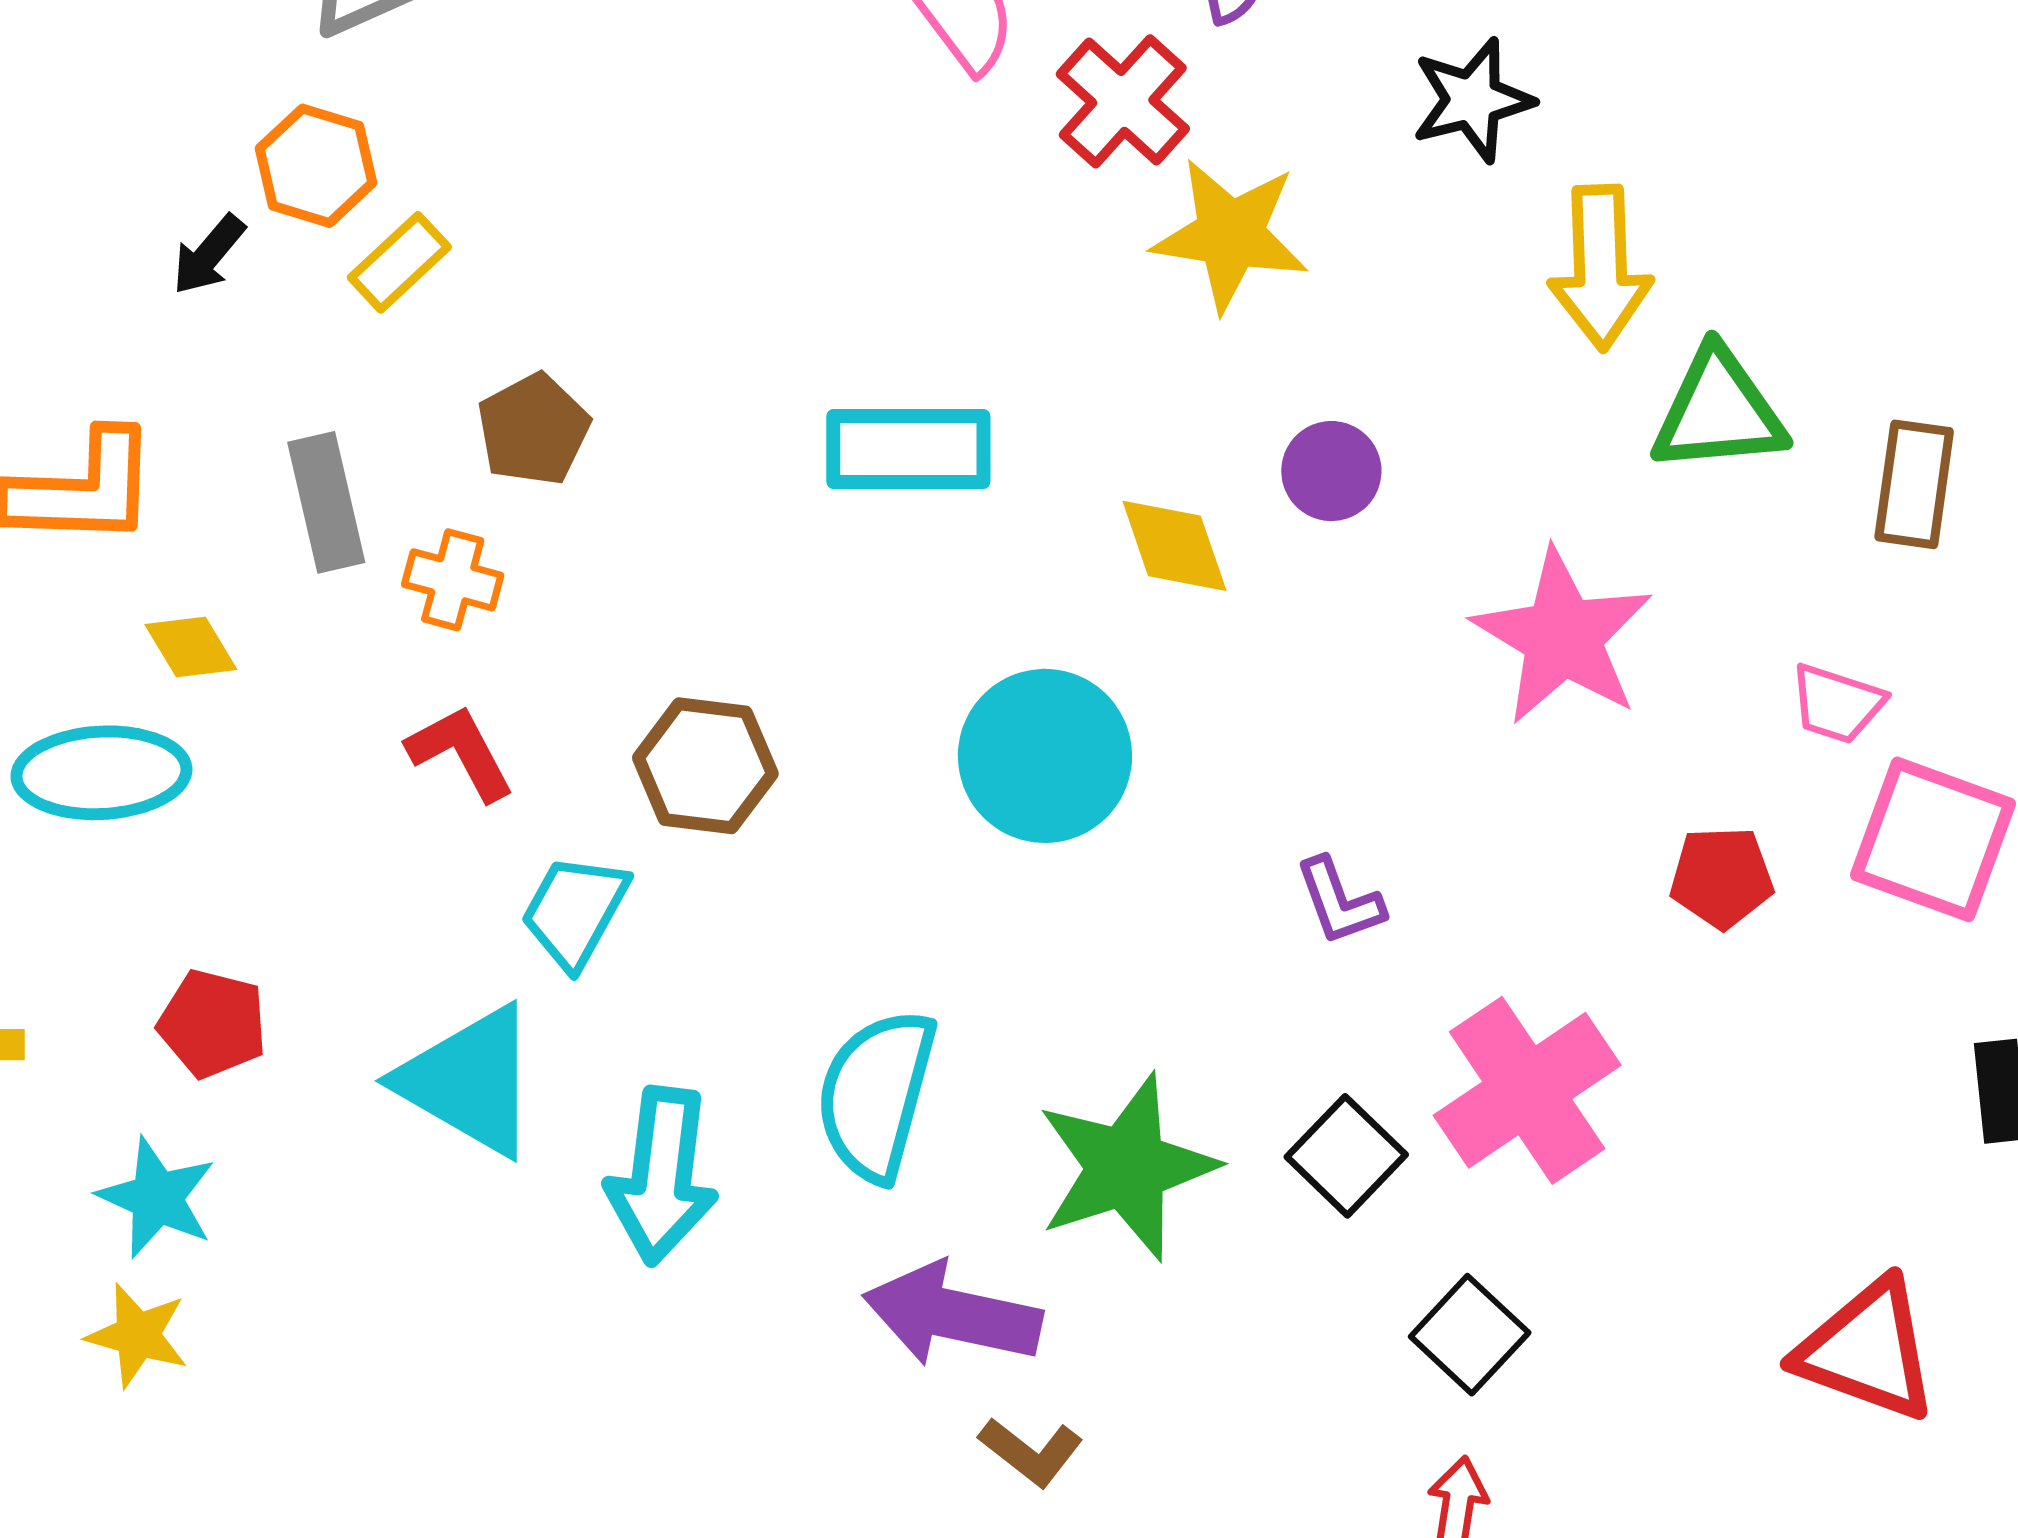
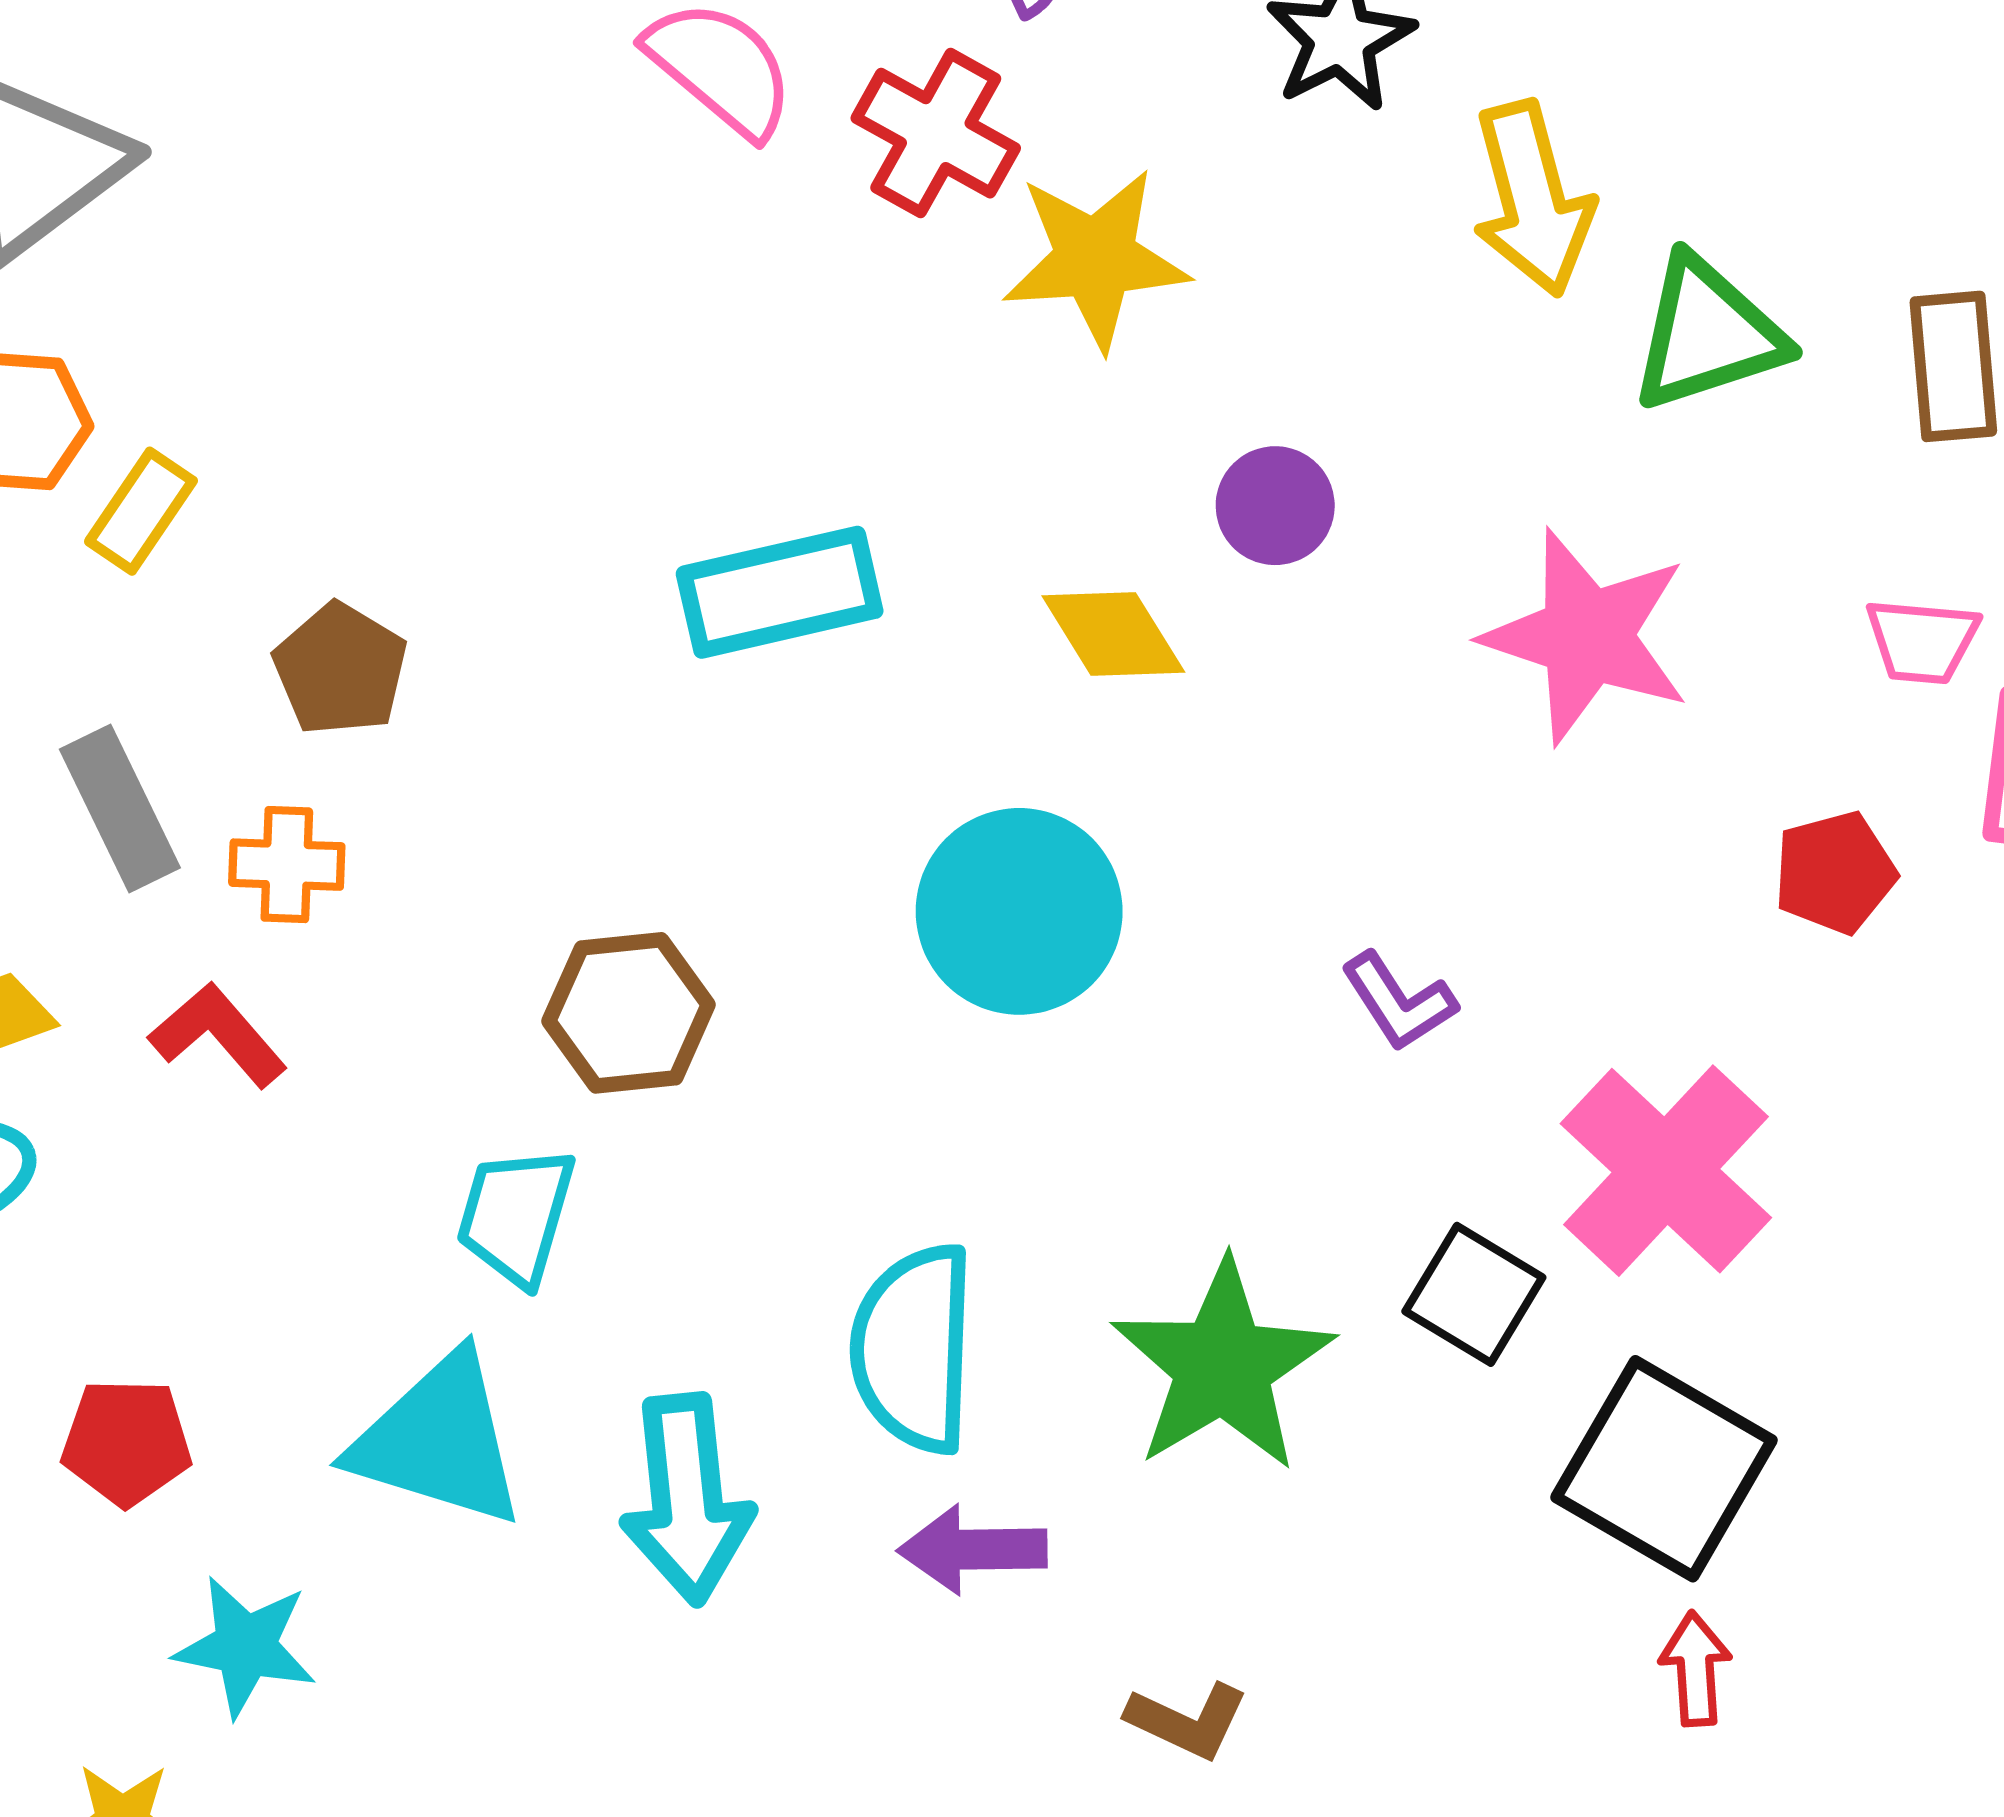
red L-shape: (461, 753) -> (218, 1035), moved
cyan star: (157, 1198) -> (245, 1646), moved
purple arrow: (952, 1314) -> (973, 1550), moved, size x0.7
black square: (1470, 1335) -> (1664, 1469), size x1.6

